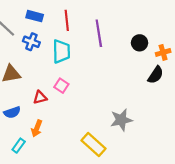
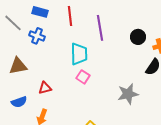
cyan trapezoid: (61, 51) -> (79, 54), moved
pink square: (61, 86) -> (83, 77), moved
gray star: (121, 120) -> (128, 94), moved

